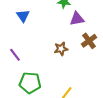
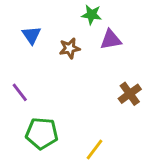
brown cross: (89, 41) -> (130, 94), moved
brown star: (61, 49) -> (70, 48), moved

